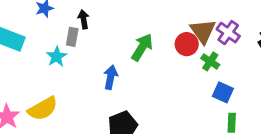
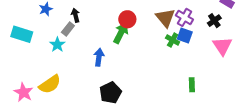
gray rectangle: (72, 37) -> (68, 29), turned 32
red circle: (187, 44) -> (127, 19), moved
blue square: (223, 92) -> (185, 35), moved

